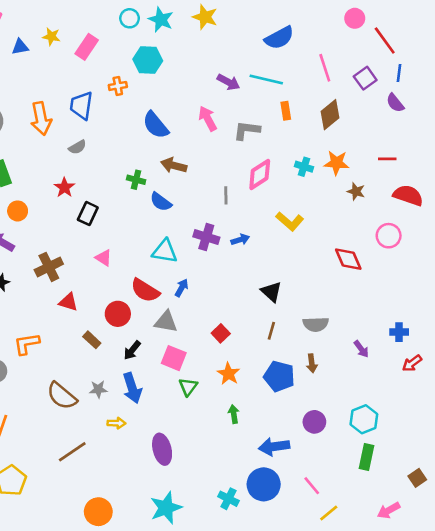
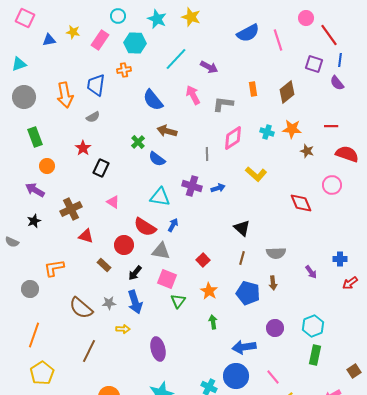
cyan circle: (130, 18) -> (118, 16), moved
cyan hexagon: (148, 60) -> (135, 43), moved
pink line: (325, 68) -> (278, 40), moved
purple square: (365, 78) -> (314, 64), turned -36
cyan line: (266, 79) -> (176, 59), moved, turned -60
green cross: (136, 180) -> (138, 142), turned 32
brown line: (72, 452) -> (89, 351), turned -30

